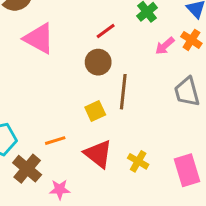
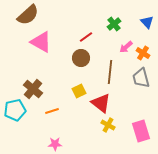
orange cross: (191, 40) -> (143, 53), moved
brown line: (123, 92) -> (110, 72), moved
red triangle: (98, 154) -> (101, 103), moved
brown cross: (27, 169) -> (33, 89), moved

